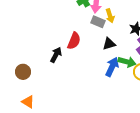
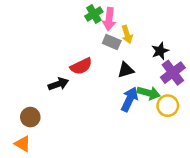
red semicircle: (74, 41) -> (81, 66), turned 42
black arrow: (56, 55) -> (58, 84), turned 42
brown circle: (23, 72) -> (30, 117), moved

